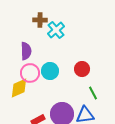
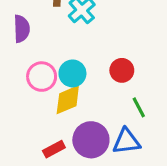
purple semicircle: (26, 51) -> (22, 29), moved
yellow diamond: (19, 88) -> (68, 100), moved

